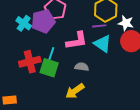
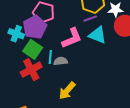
gray semicircle: (82, 67) -> (61, 61), moved
green square: (49, 68) -> (33, 49), moved, turned 30
yellow arrow: (75, 91) -> (67, 91), moved

